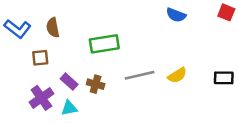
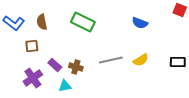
blue semicircle: (176, 15) -> (140, 23), moved
green rectangle: (104, 44) -> (83, 22), moved, turned 35
cyan triangle: (69, 108) -> (65, 86), moved

